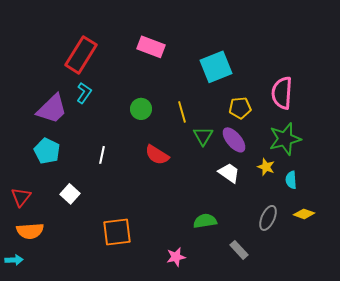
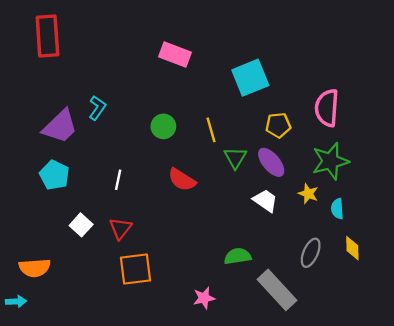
red rectangle: (81, 55) -> (47, 36), moved, turned -36
red triangle: (21, 197) -> (120, 228), moved
yellow diamond: (304, 214) -> (352, 248), turned 70
gray rectangle: (239, 250) -> (277, 290), size x1.8

